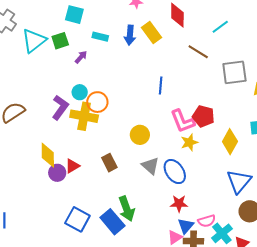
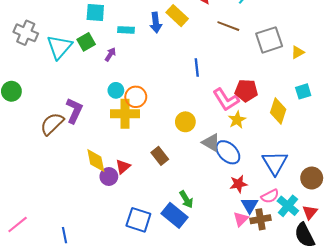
purple L-shape: (60, 107) -> (74, 111), moved
gray triangle: (150, 166) -> (211, 143), moved
blue triangle: (239, 181) -> (275, 163), moved
green arrow: (127, 209) -> (186, 199), size x0.7

